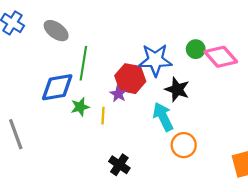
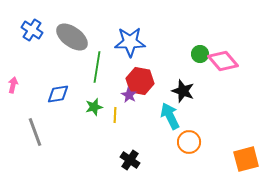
gray ellipse: (56, 31) -> (72, 37), size x1.4
blue star: (155, 60) -> (130, 42), moved
blue diamond: (57, 87) -> (58, 94), moved, size x0.7

